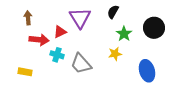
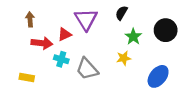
blue ellipse: (147, 71) -> (158, 76), turned 55

